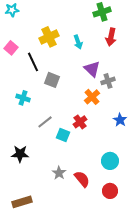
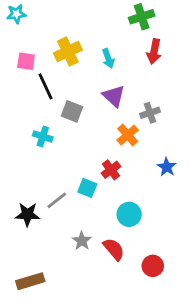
pink square: (11, 48) -> (26, 61), moved, turned -32
purple triangle: (92, 69) -> (114, 96), moved
cyan cross: (23, 98) -> (43, 136), moved
gray line: (45, 122) -> (57, 200), moved
cyan circle: (110, 161) -> (129, 214), moved

